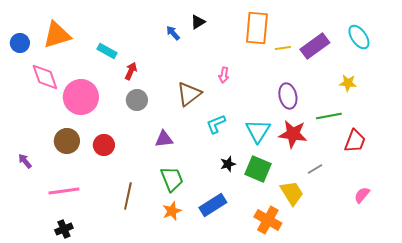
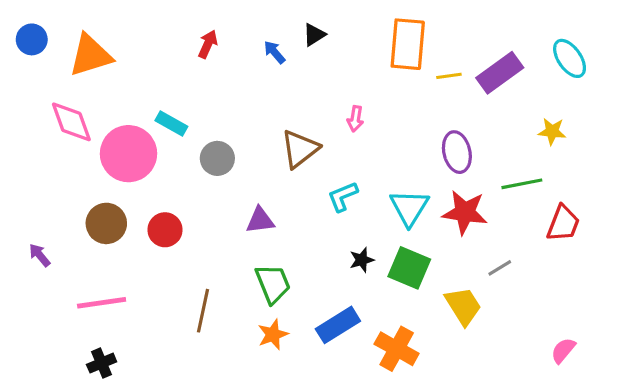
blue circle: (20, 43) -> (32, 39), moved
cyan rectangle: (107, 51) -> (171, 123), moved
red arrow: (131, 71) -> (208, 44), moved
pink semicircle: (362, 195) -> (563, 350), moved
orange cross: (268, 220) -> (397, 349), moved

